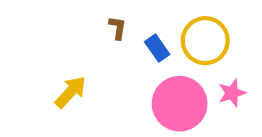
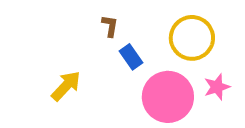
blue rectangle: (157, 48) -> (131, 57), moved

